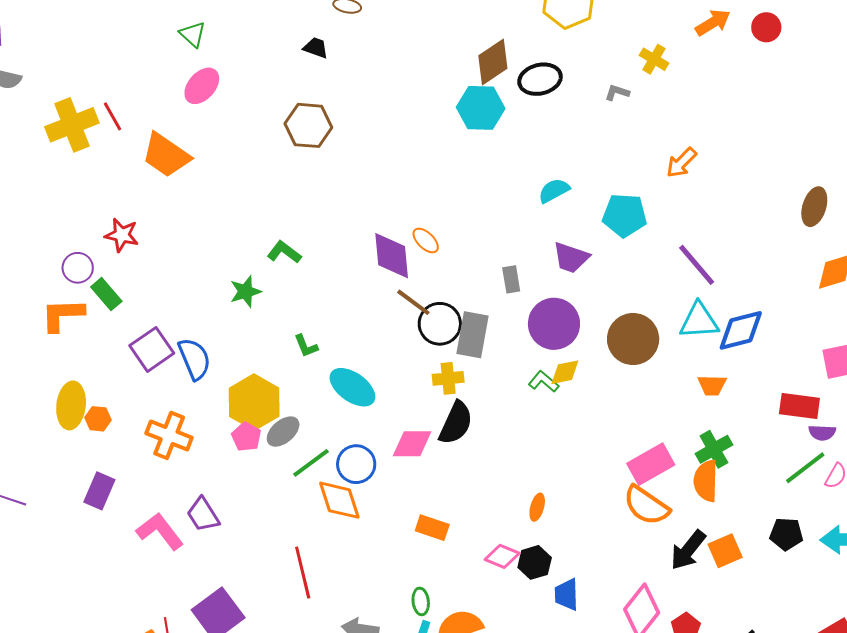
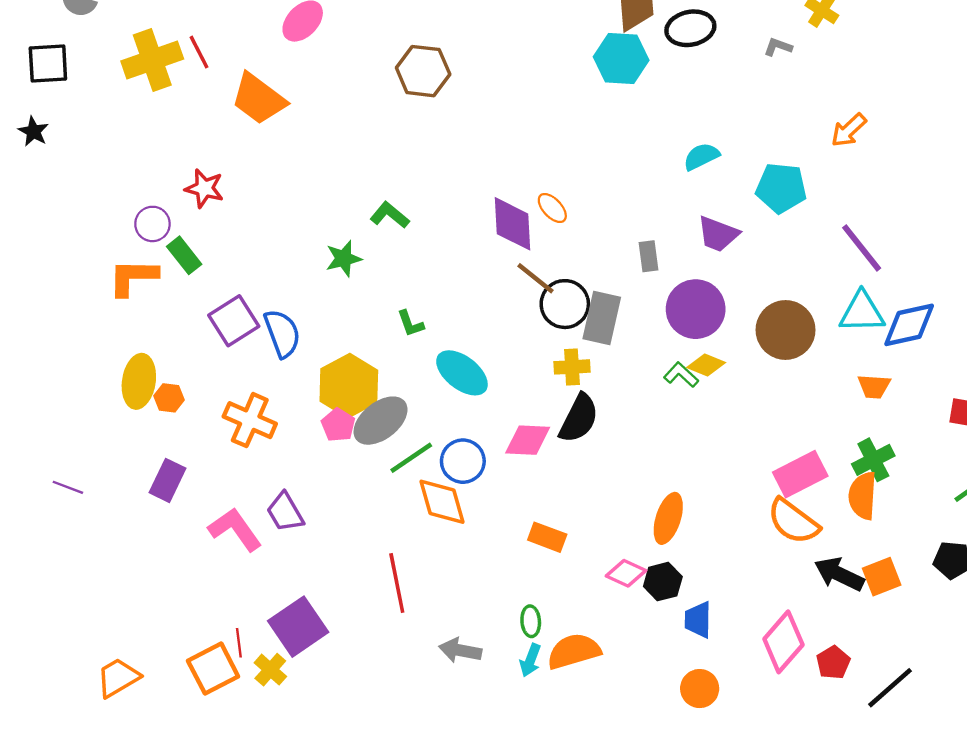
yellow diamond: (565, 372) -> (706, 365), turned 32
gray ellipse: (283, 432) -> (381, 421), size x1.4
orange ellipse: (537, 507) -> (668, 518), size x1.6
black arrow: (688, 550) -> (839, 574), turned 75

